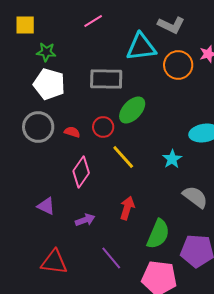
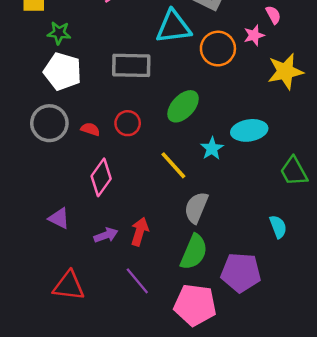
green ellipse: (132, 110) -> (183, 106), moved
yellow line: (123, 157) -> (173, 165), moved
cyan star: (172, 159) -> (212, 148), moved
gray semicircle: (195, 197) -> (196, 207), moved, turned -104
red arrow: (127, 208) -> (140, 232), moved

